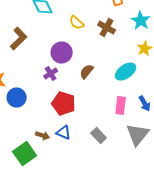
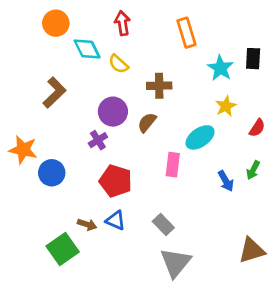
yellow semicircle: (77, 23) -> (118, 64), moved
brown cross: (107, 28) -> (159, 86), moved, turned -30
brown semicircle: (87, 72) -> (147, 122), moved
pink rectangle: (121, 106) -> (173, 165), moved
gray triangle: (138, 135) -> (176, 263), moved

